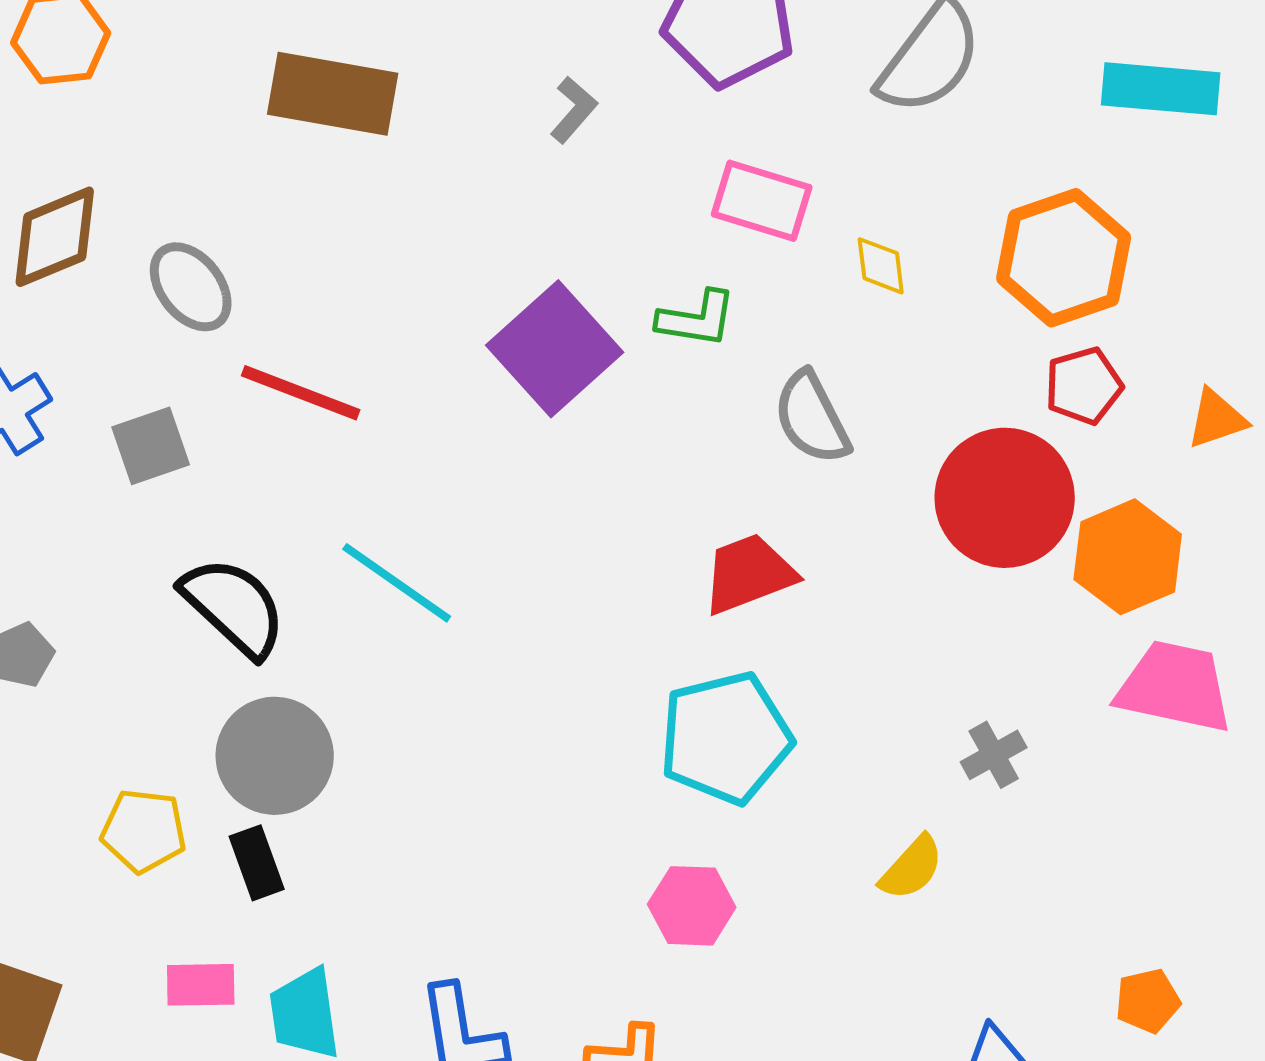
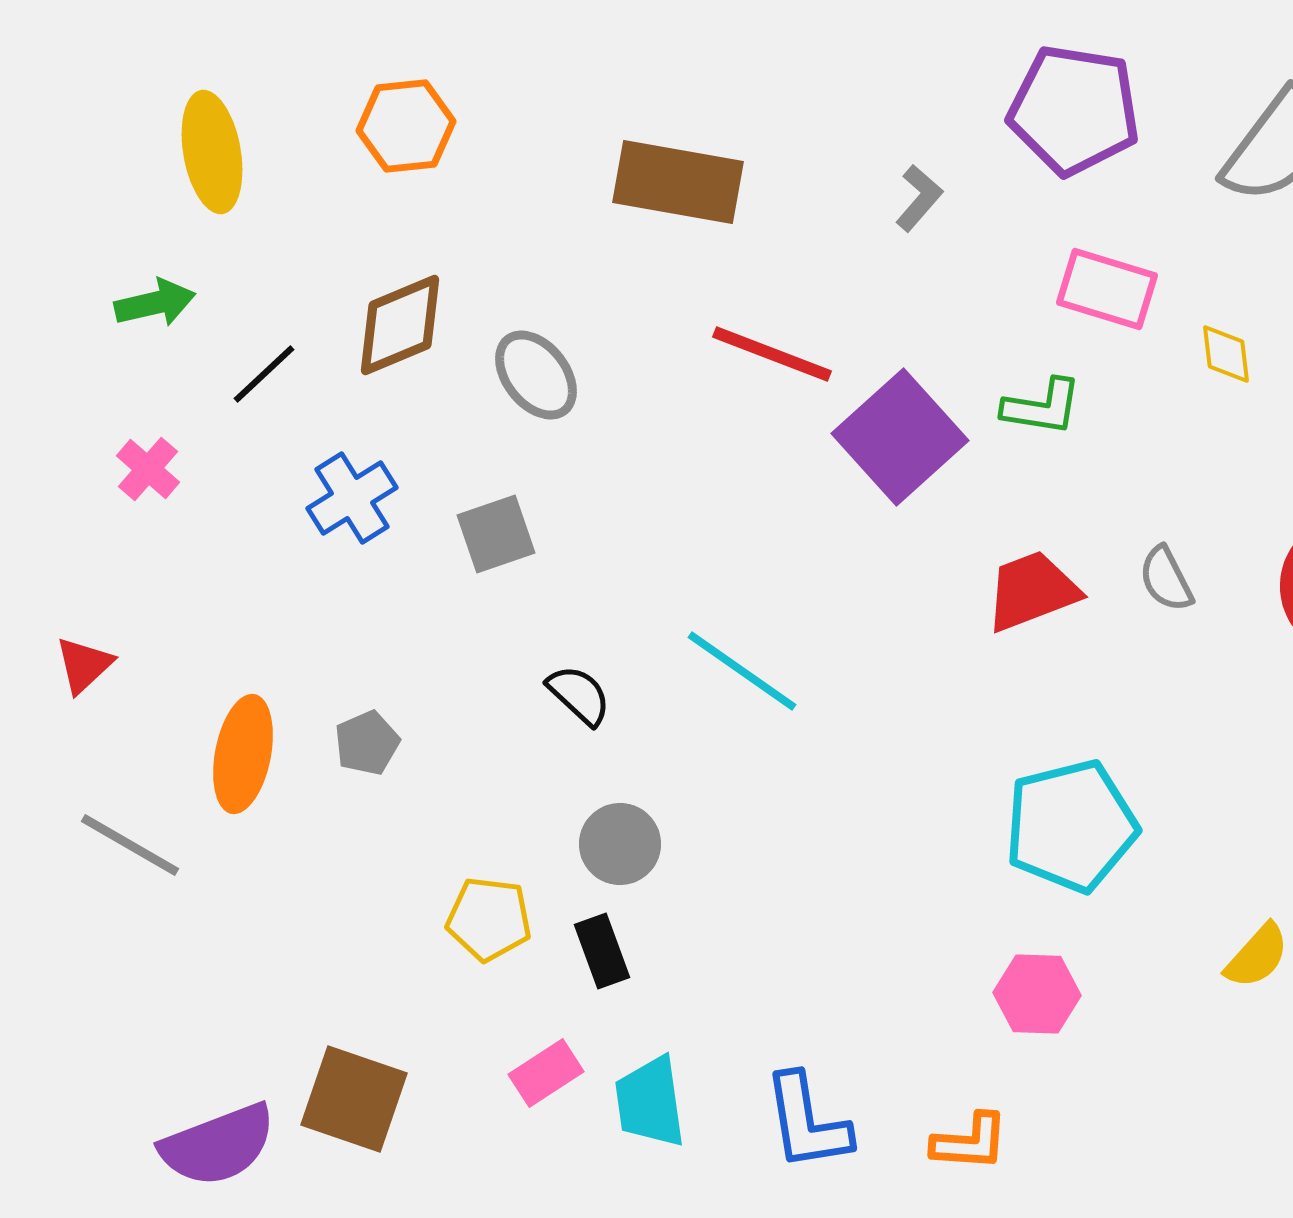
red line: (301, 393) -> (772, 354), moved
gray semicircle: (812, 418) -> (1166, 579), moved, size x0.7
red trapezoid: (749, 574) -> (1032, 591), moved
black semicircle: (234, 607) -> (579, 695), size x0.6
gray circle: (275, 756) -> (620, 844), size x0.7
pink rectangle: (201, 985) -> (546, 1073), turned -32

